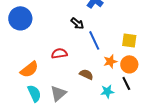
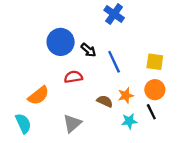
blue circle: (20, 18) -> (61, 42), moved
black arrow: (77, 23) -> (88, 50), moved
orange star: (110, 61) -> (126, 95), moved
cyan semicircle: (34, 93) -> (23, 123), moved

